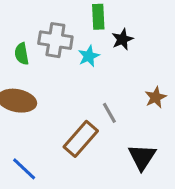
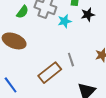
green semicircle: (22, 54) -> (22, 12), turned -144

